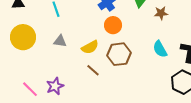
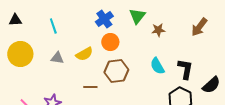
yellow semicircle: (90, 47) -> (84, 54), moved
brown line: (93, 70) -> (90, 87), turned -40

